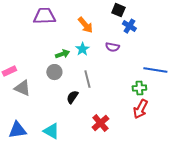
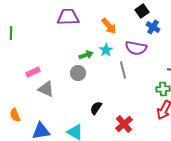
black square: (118, 10) -> (142, 11), turned 32
purple semicircle: (112, 47) -> (136, 48), size x1.5
gray line: (87, 79) -> (123, 70), moved
black semicircle: (72, 97) -> (96, 108), moved

